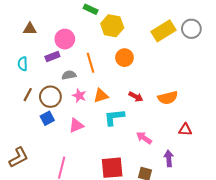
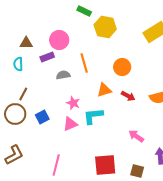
brown triangle: (30, 29) -> (26, 43), moved
orange circle: (124, 58) -> (122, 67), moved
pink star: (79, 96) -> (73, 103), moved
orange triangle: (101, 96) -> (104, 90), moved
brown circle: (50, 97) -> (15, 114), moved
cyan L-shape: (114, 117) -> (93, 116), moved

